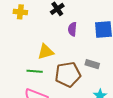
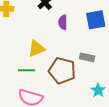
brown pentagon: (68, 74) -> (62, 71), turned 30

